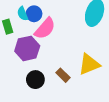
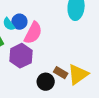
yellow triangle: (89, 64) -> (78, 74), moved
black circle: (35, 80) -> (46, 82), moved

